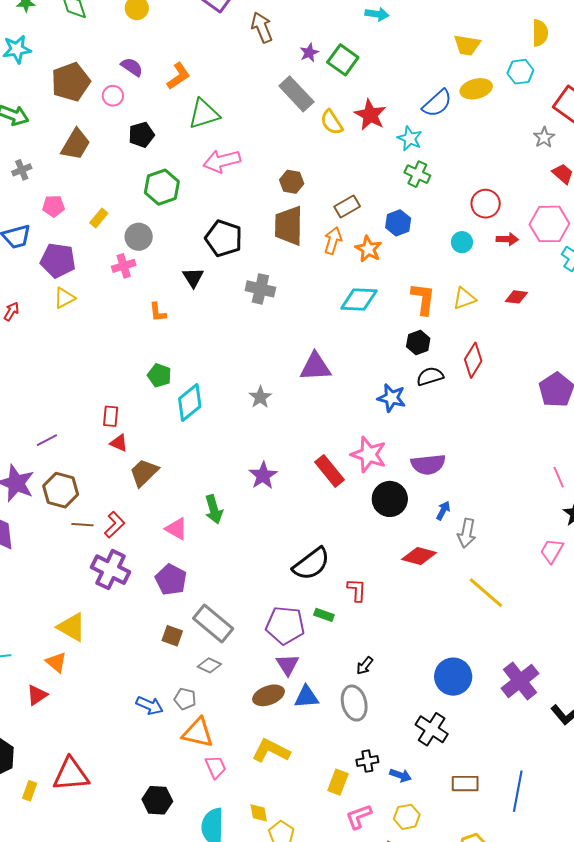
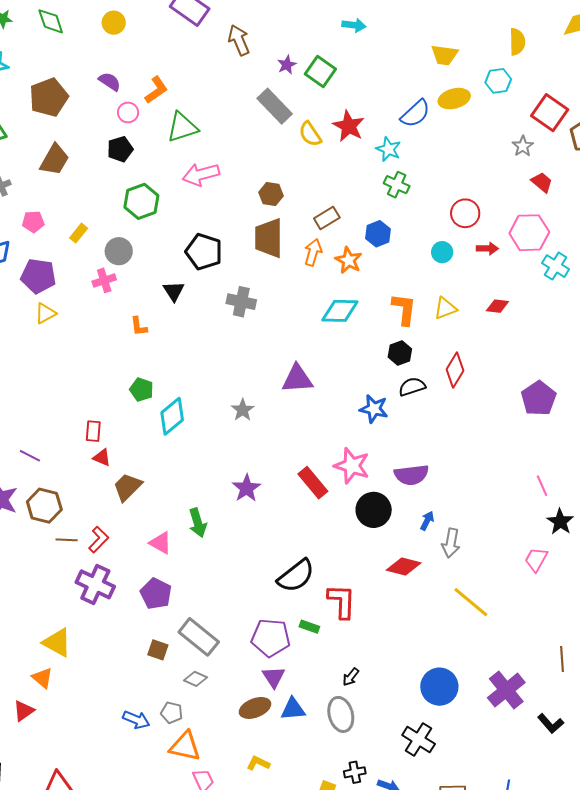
pink circle: (113, 96) -> (128, 112), moved
purple line: (47, 440) -> (30, 456), turned 55
red L-shape: (357, 590) -> (342, 601), size x1.5
yellow L-shape: (271, 751) -> (258, 763), size x0.6

